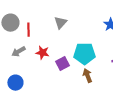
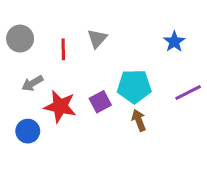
red line: (28, 30) -> (63, 49), moved
red star: (42, 53) -> (60, 106), moved, size x1.5

